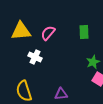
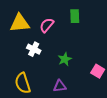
green rectangle: (84, 32) -> (75, 16), moved
green star: (93, 62) -> (65, 59), moved

